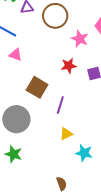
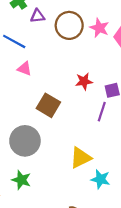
pink star: (80, 39) -> (99, 28), moved
purple line: (60, 105) -> (102, 112), moved
yellow triangle: (66, 134) -> (80, 158), size x1.5

